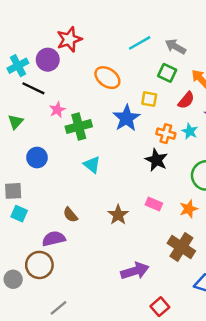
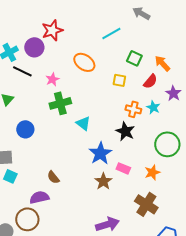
gray arrow: (175, 47) -> (141, 13), moved
pink star: (57, 110) -> (52, 79), moved
blue star: (126, 118) -> (100, 153), moved
cyan triangle: (92, 165) -> (83, 123), moved
brown star: (118, 215) -> (103, 181), moved

